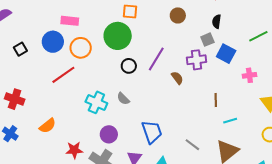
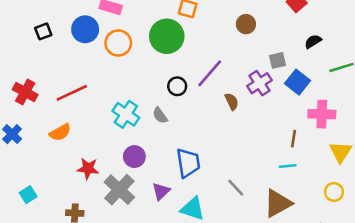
black semicircle: (217, 21) -> (313, 41), moved, turned 40
purple cross: (197, 60) -> (260, 83), turned -36
black circle: (129, 66) -> (177, 86), moved
red line: (63, 75) -> (72, 93), moved
pink cross: (249, 75) -> (322, 114), size x1.5
brown line: (216, 100) -> (294, 139), moved

